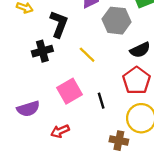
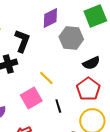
yellow line: (87, 55) -> (46, 78), moved

